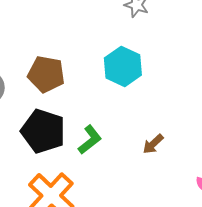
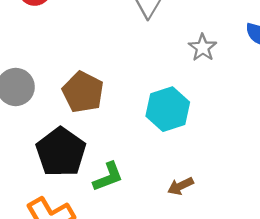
brown arrow: (153, 144) -> (180, 186), moved

